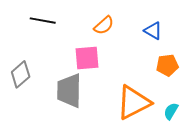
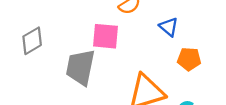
blue triangle: (153, 31) -> (169, 27), moved

